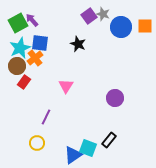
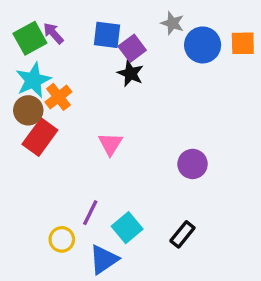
purple square: (89, 16) -> (132, 48), moved
blue square: (40, 43) -> (107, 35), moved
red rectangle: (24, 82) -> (40, 137), size x1.5
purple line: (46, 117) -> (90, 213), moved
cyan square: (88, 148) -> (127, 228), moved, turned 30
blue triangle: (73, 155) -> (104, 260), moved

